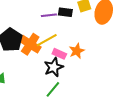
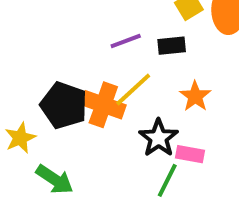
black rectangle: (65, 12) -> (172, 46), moved
pink rectangle: (59, 54) -> (190, 154), moved

